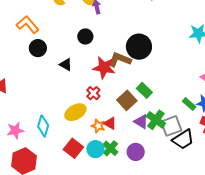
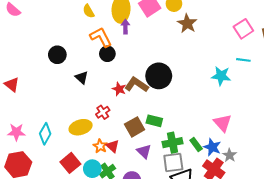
orange L-shape: (28, 25) -> (101, 37), moved
red star: (104, 68) -> (119, 89), size x0.6
green rectangle: (144, 90) -> (154, 121), turned -42
green cross: (156, 120) -> (172, 143), moved, turned 30

